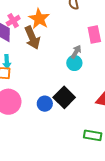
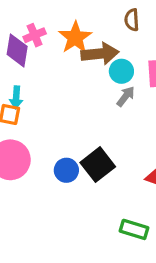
brown arrow: (32, 38) -> (100, 54), moved, turned -80
cyan circle: (74, 63) -> (121, 71), moved

